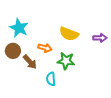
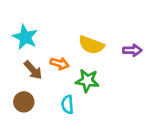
brown circle: (13, 51) -> (24, 102), moved
brown arrow: (30, 62) -> (33, 70), moved

